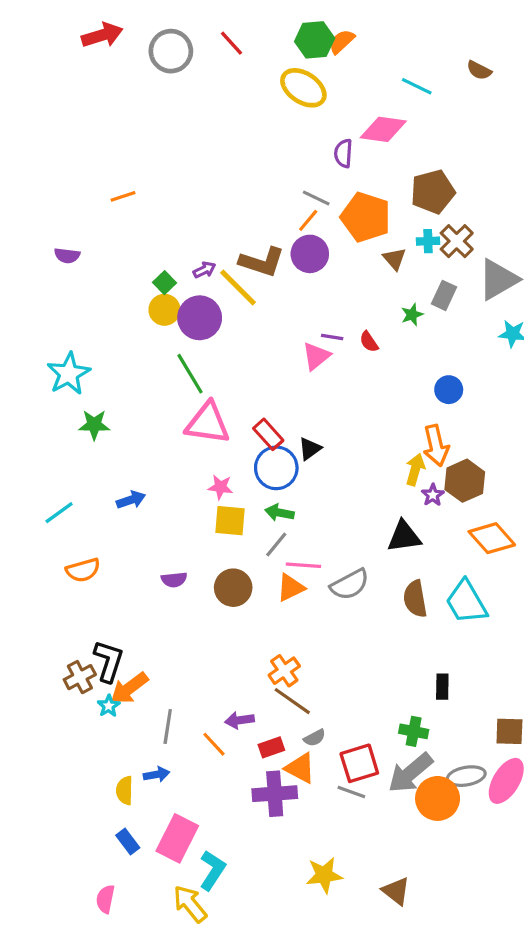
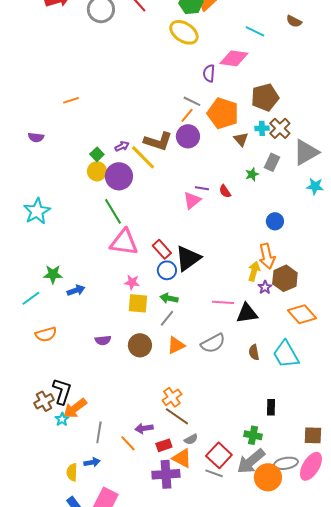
green star: (94, 425) -> (53, 274), moved
black triangle: (310, 449) -> (188, 258), size x1.8
blue circle: (276, 468) -> (167, 270), size x0.7
pink line: (303, 565) -> (223, 302), moved
brown semicircle: (415, 599) -> (254, 352), size x0.7
red square: (359, 763) -> (219, 455), turned -30

